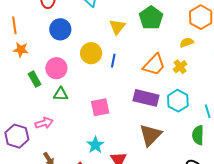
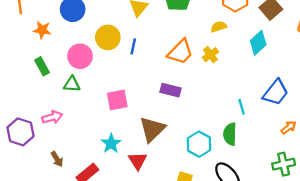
orange star: (21, 50) -> (42, 30), moved
pink circle: (56, 68) -> (80, 56), moved
purple rectangle: (146, 98) -> (170, 90), size x0.7
cyan hexagon: (178, 101) -> (199, 144), moved
brown triangle: (151, 135) -> (152, 129), moved

